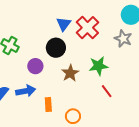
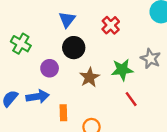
blue triangle: (64, 24) -> (67, 20), moved
red cross: (87, 28) -> (111, 25), size x0.7
gray star: (123, 39) -> (151, 59), moved

